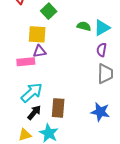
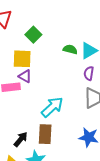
purple triangle: (40, 51) -> (25, 76), turned 40
cyan arrow: (32, 93) -> (52, 107), moved

